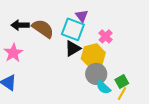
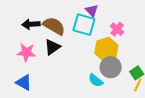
black triangle: (73, 48) -> (52, 47), moved
pink star: (13, 53) -> (26, 52), turned -30
cyan semicircle: (103, 87) -> (96, 80), moved

